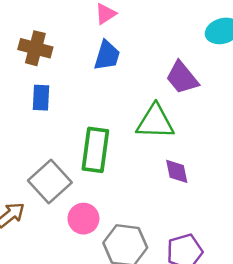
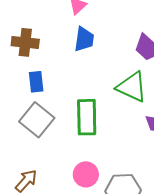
green triangle: (155, 122) -> (132, 87), turned 32
gray square: (50, 182) -> (37, 120), moved

